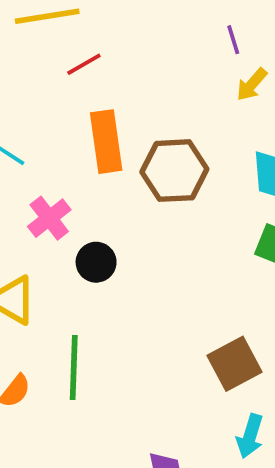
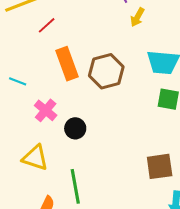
brown square: (234, 364) -> (160, 166), turned 32

